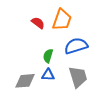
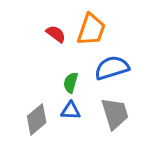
gray diamond: (25, 81) -> (37, 119), turned -35

